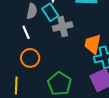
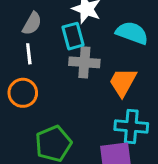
gray semicircle: (32, 11) -> (32, 24), moved
orange trapezoid: (93, 44) -> (123, 82), moved

